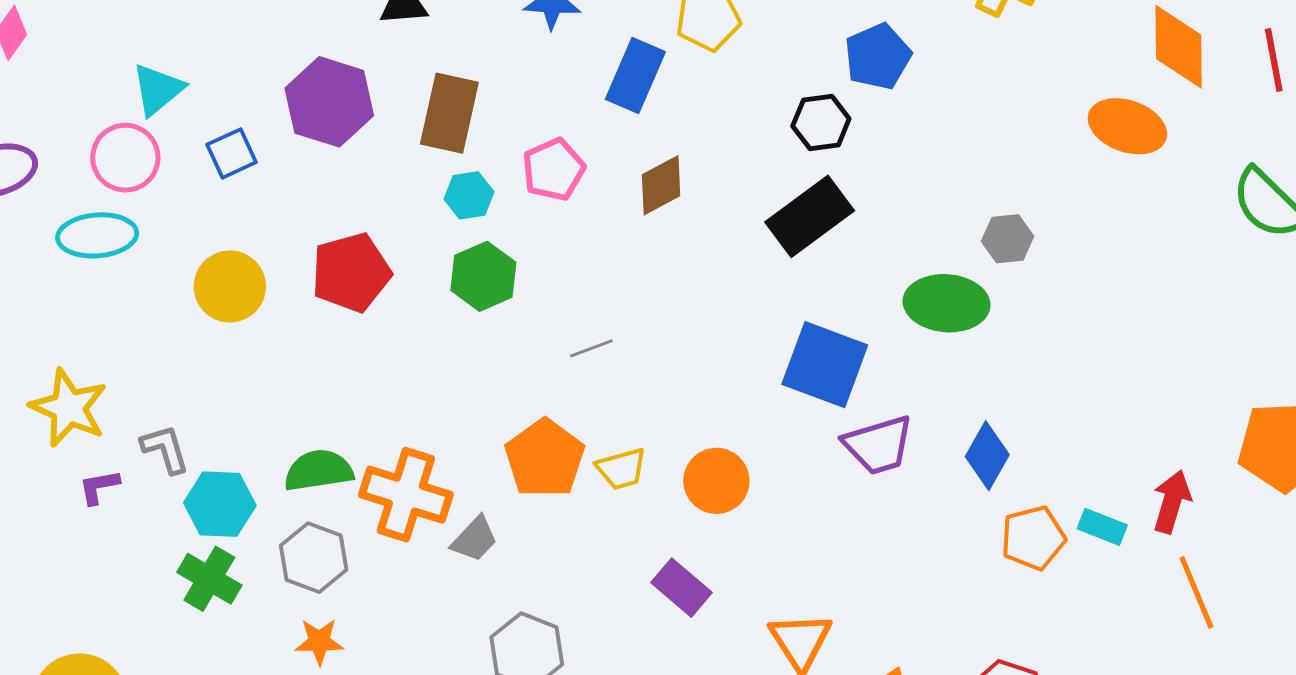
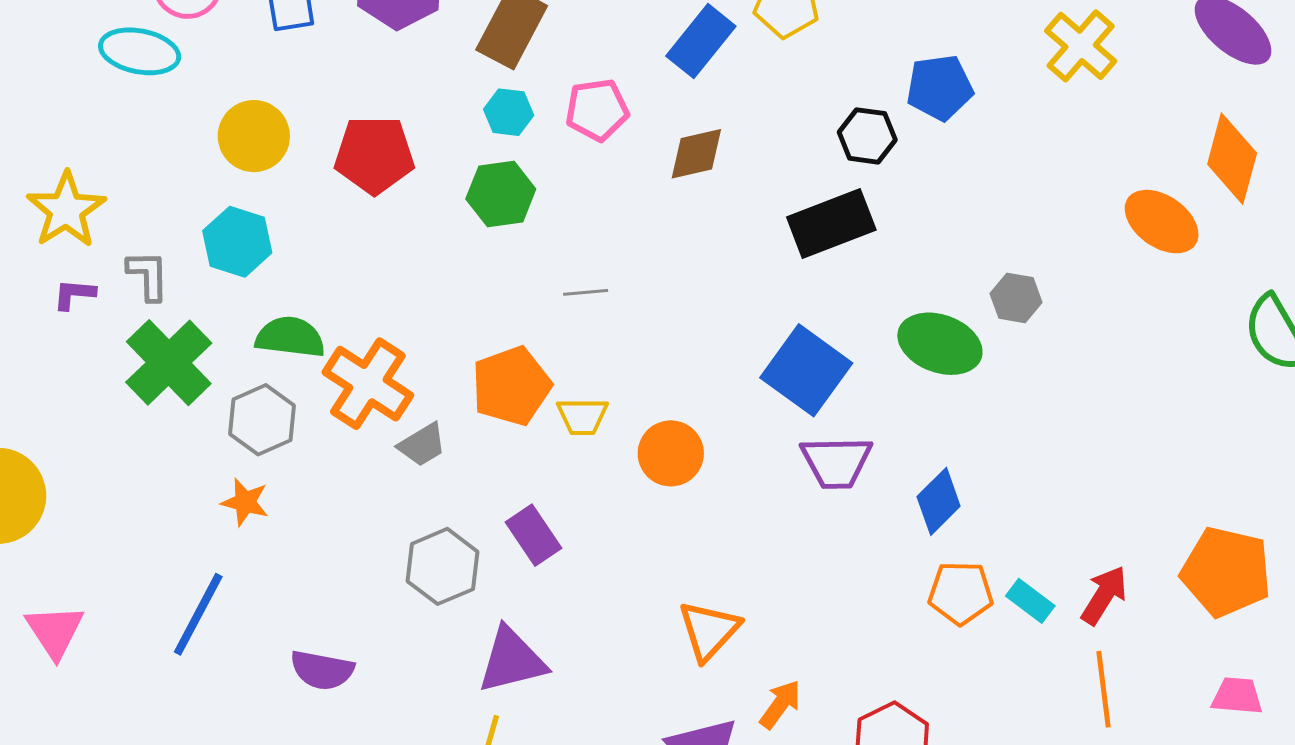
cyan hexagon: (220, 504) -> (237, 242), moved
green cross: (209, 579) -> (169, 363), moved, size x1.4
purple rectangle: (681, 588) -> (533, 535), moved

